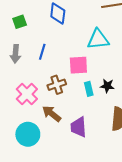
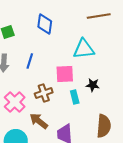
black star: (107, 86) -> (93, 85), moved

